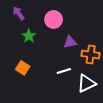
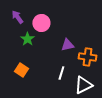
pink circle: (54, 19) -> (41, 23), moved
white line: (64, 71) -> (61, 73), turned -56

